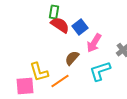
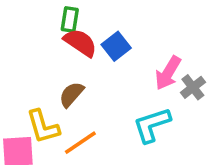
pink arrow: (94, 43) -> (168, 73), moved
brown semicircle: (72, 58) -> (71, 94), moved

